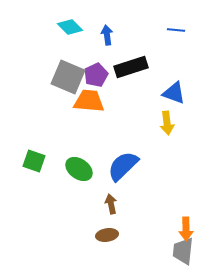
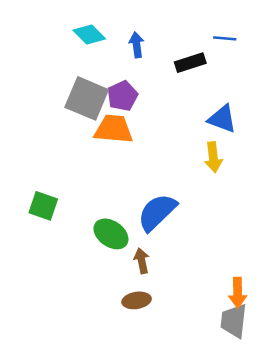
black rectangle: (131, 67) -> (190, 63), moved, size x0.7
green ellipse: (79, 169) -> (111, 234), moved

